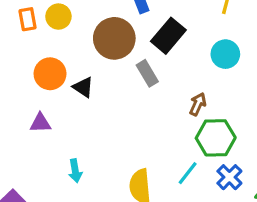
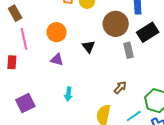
orange circle: (50, 74) -> (56, 32), moved
brown arrow: (198, 104) -> (120, 87), moved

